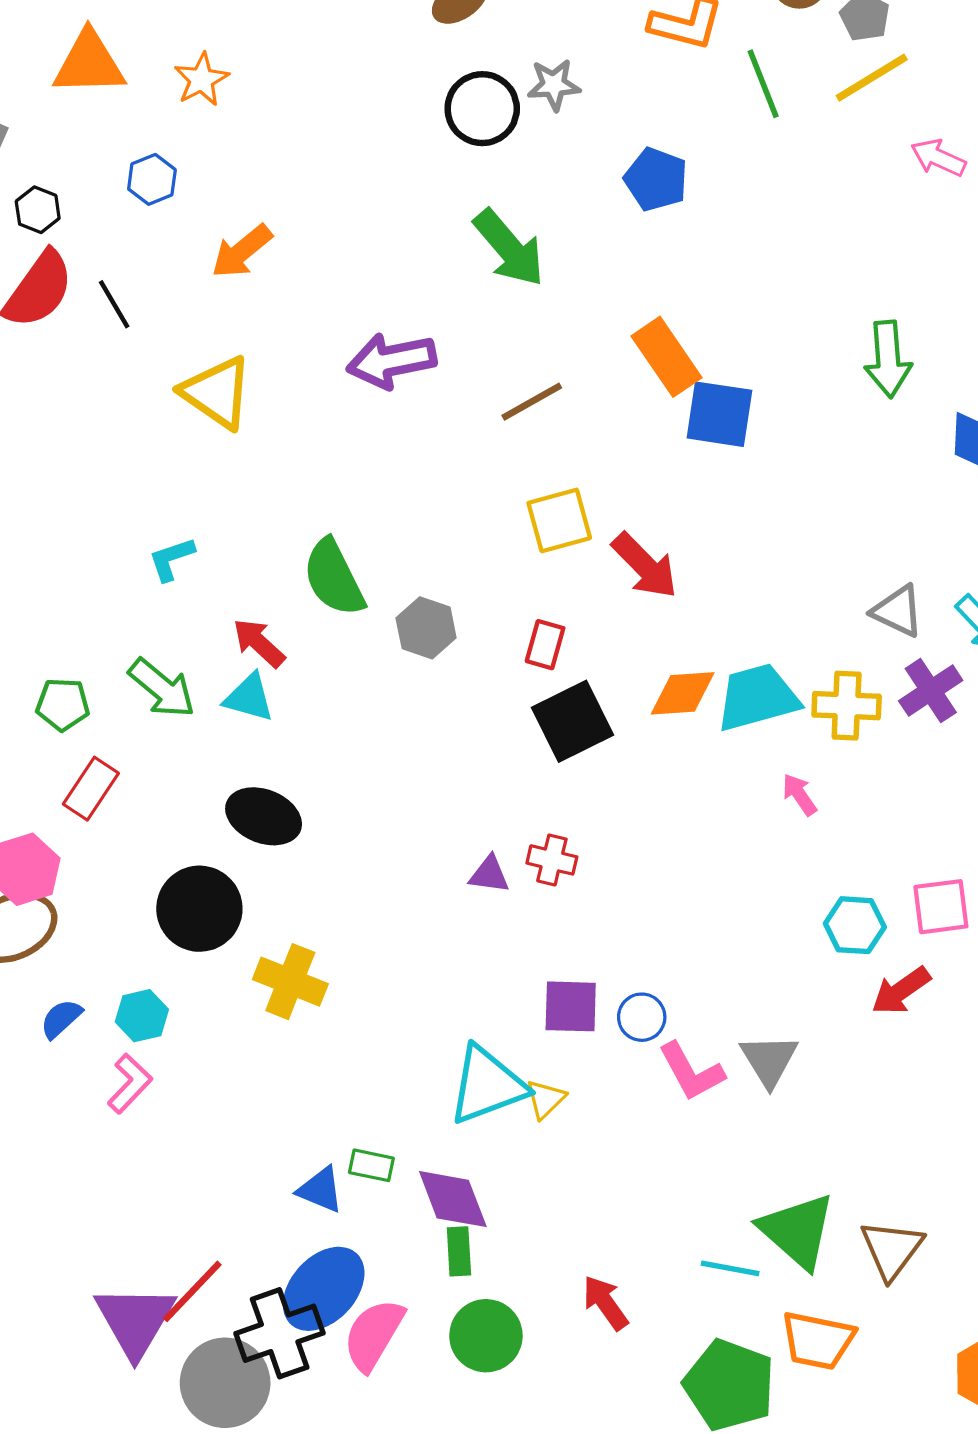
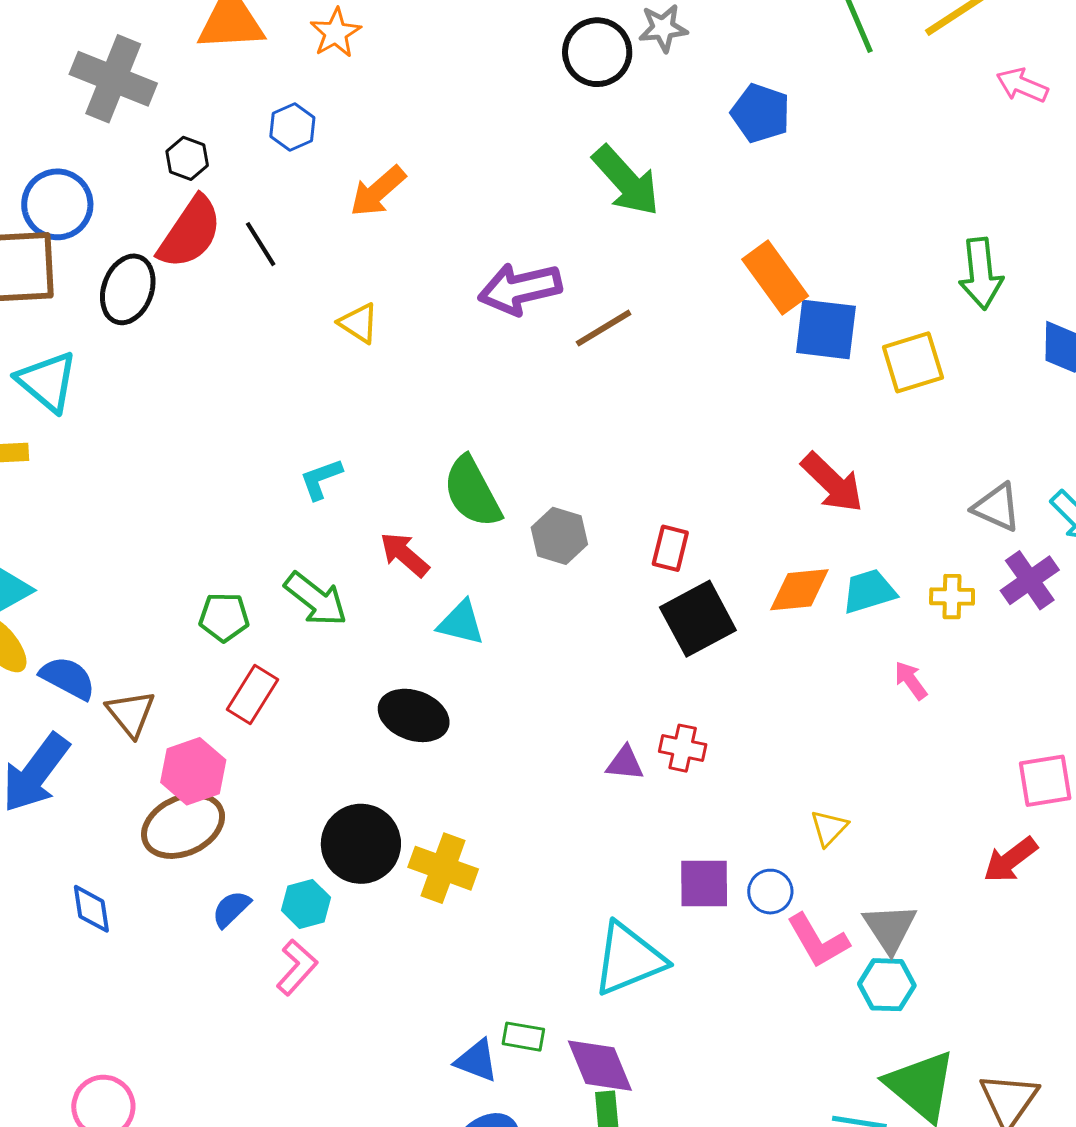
yellow triangle: (217, 392) -> (359, 323), size x0.6
brown line: (532, 402) -> (604, 328), moved
yellow square: (559, 520) -> (913, 362), moved
red arrow: (645, 566) -> (832, 483), moved
cyan trapezoid: (757, 697) -> (869, 591), size x0.7
cyan triangle: (249, 698) -> (461, 623), moved
yellow cross: (847, 706) -> (952, 597), size x0.7
black circle: (199, 909) -> (361, 844), moved
cyan hexagon: (855, 925) -> (887, 985), moved
yellow triangle: (545, 1099) -> (829, 828), moved

